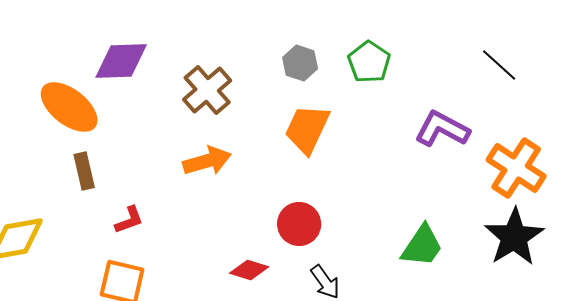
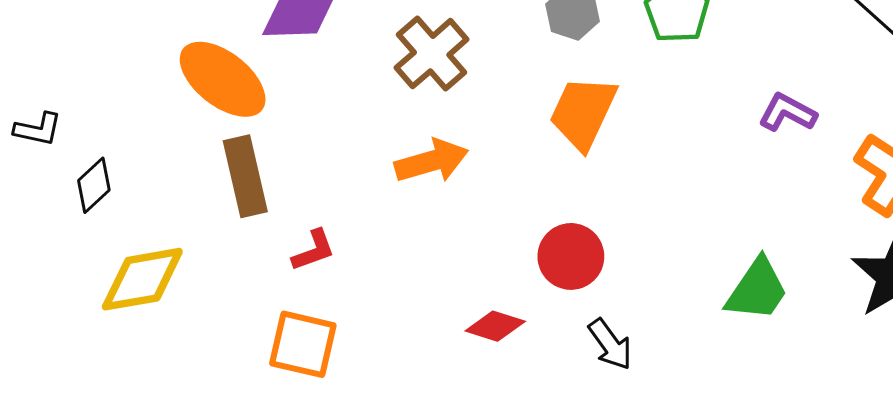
purple L-shape: (442, 129) -> (787, 113), size x0.7
brown rectangle: (84, 171) -> (245, 176), size x1.4

